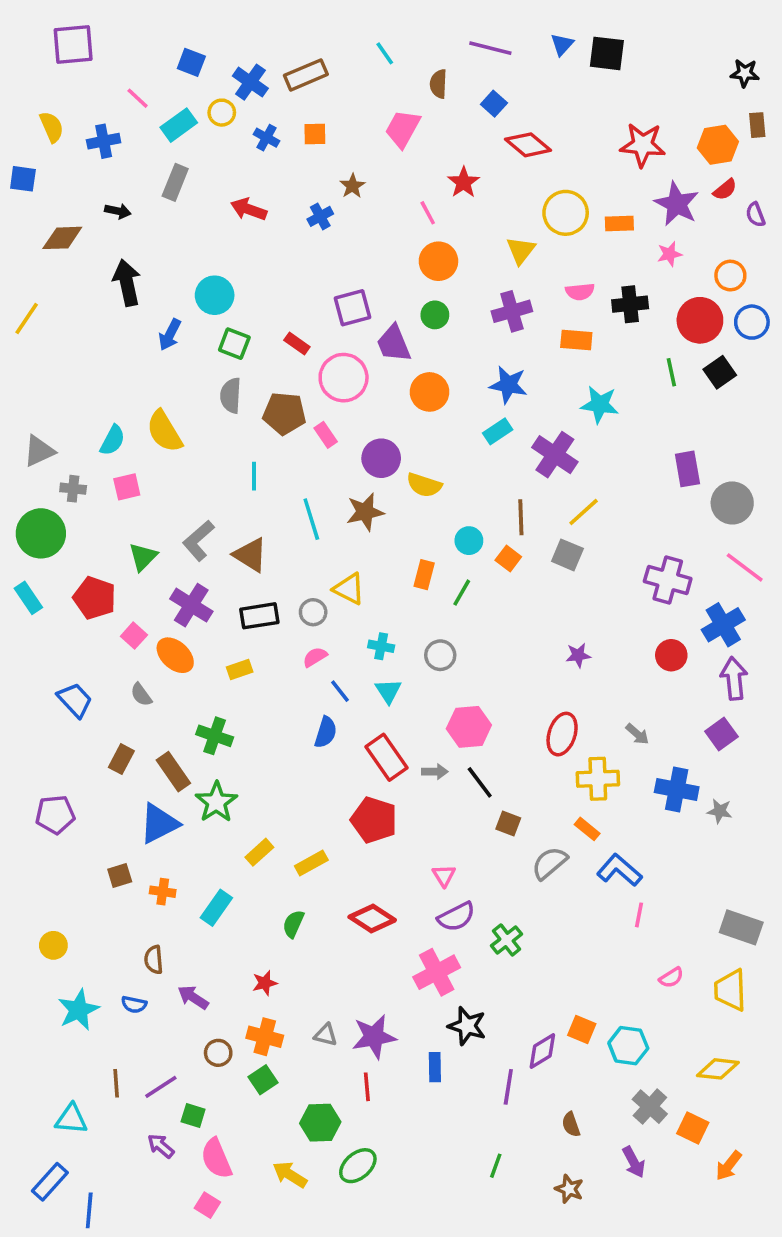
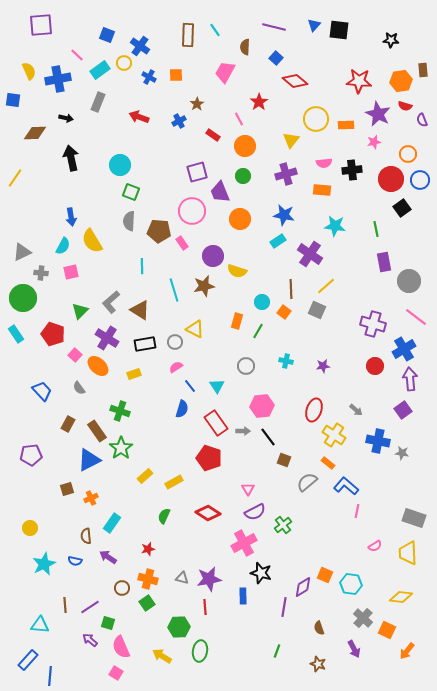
black star: (745, 73) -> (391, 40), moved
brown rectangle: (306, 75) -> (188, 35), moved, turned -65
blue cross: (104, 141) -> (58, 79), size x1.4
red semicircle: (725, 190) -> (405, 106), turned 56
blue arrow: (170, 335) -> (71, 217), moved, turned -36
red rectangle: (297, 344) -> (213, 135), moved
green line: (671, 372) -> (376, 229), moved
cyan cross: (381, 646) -> (286, 361), moved
yellow cross: (598, 779) -> (334, 435), turned 35
orange cross: (163, 892) -> (91, 498), turned -32
cyan rectangle: (216, 908) -> (112, 523), moved
green ellipse: (358, 1166) -> (200, 651), turned -40

